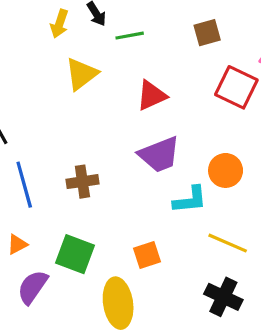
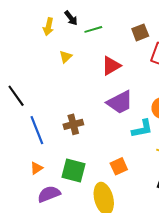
brown square: (207, 33) -> (140, 32), moved
yellow triangle: (81, 74) -> (66, 57), size x0.6
purple semicircle: (33, 287) -> (49, 194), turned 40

